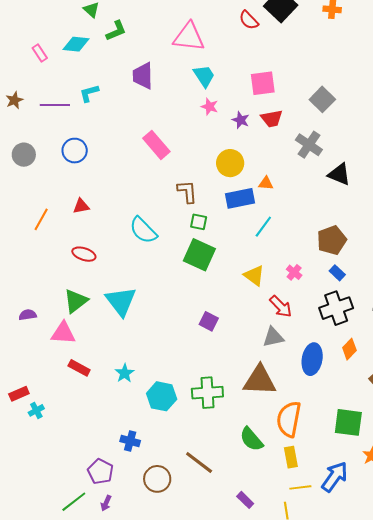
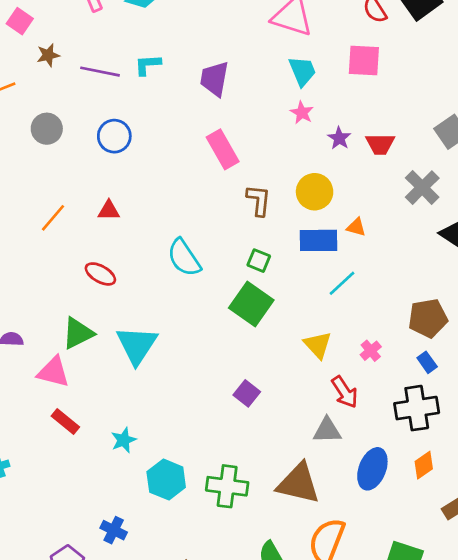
purple trapezoid: (143, 76) -> (214, 79), moved
pink square: (263, 83) -> (364, 60), moved
brown L-shape: (187, 192) -> (259, 200), moved

